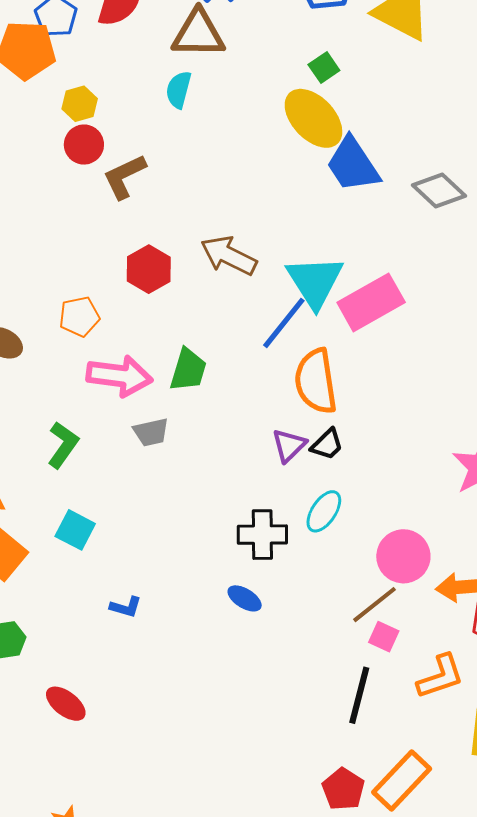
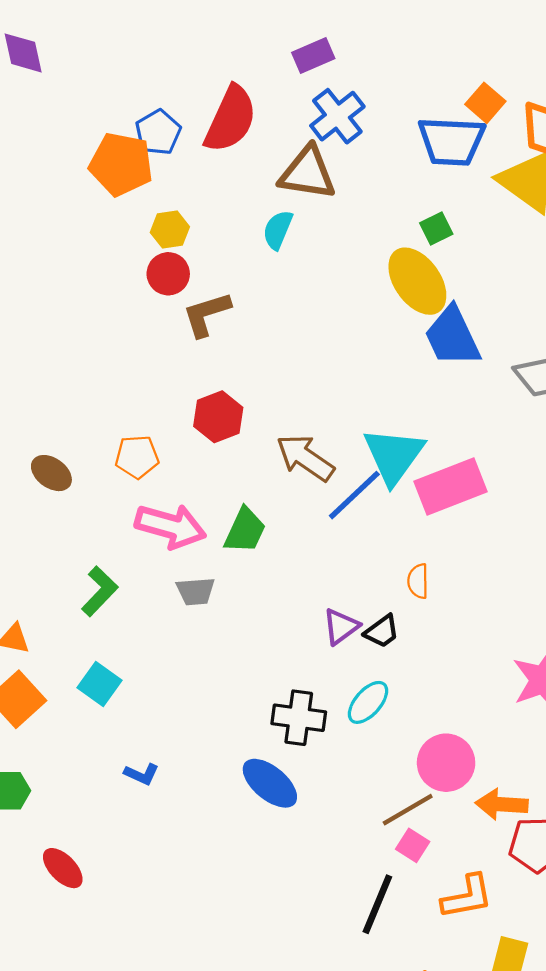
brown arrow: (229, 256) -> (305, 458), moved
orange semicircle: (316, 381) -> (418, 581), moved, size x0.5
blue ellipse: (245, 598) -> (270, 783), size x1.6

